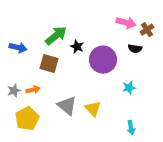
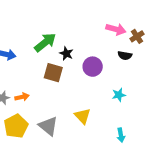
purple circle: (103, 60) -> (93, 67), size x0.7
brown square: (49, 64) -> (53, 73), moved
gray triangle: (67, 106) -> (48, 126), moved

